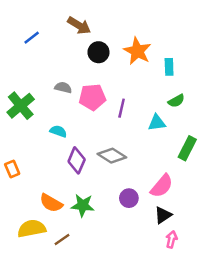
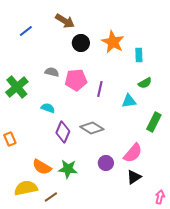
pink arrow: (171, 239) -> (160, 197), moved

